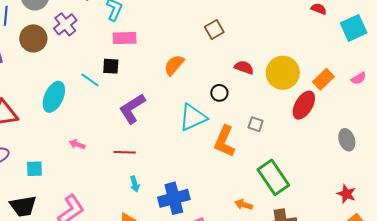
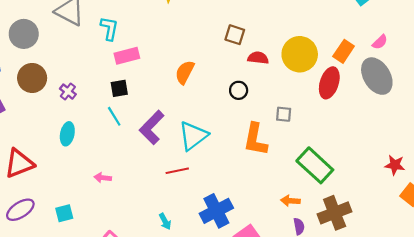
purple cross: (65, 24) -> (68, 92), moved, size x0.7
brown square: (214, 29) -> (235, 35), moved, turned -30
cyan line: (90, 80) -> (114, 116), moved, turned 36
cyan ellipse: (54, 97) -> (67, 134), size x0.7
cyan triangle: (193, 117) -> (193, 136), moved
gray ellipse: (347, 140) -> (377, 76), moved, size x1.6
red line: (125, 152) -> (177, 171), moved
cyan arrow: (135, 184) -> (165, 221), moved

